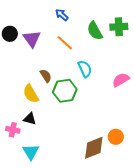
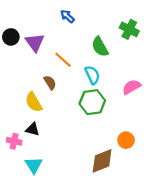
green cross: (119, 27) -> (129, 29), turned 30
green semicircle: (95, 31) -> (100, 47), moved
orange line: (65, 43) -> (63, 60), moved
green hexagon: (65, 91) -> (92, 102), moved
orange circle: (116, 137) -> (126, 140), moved

